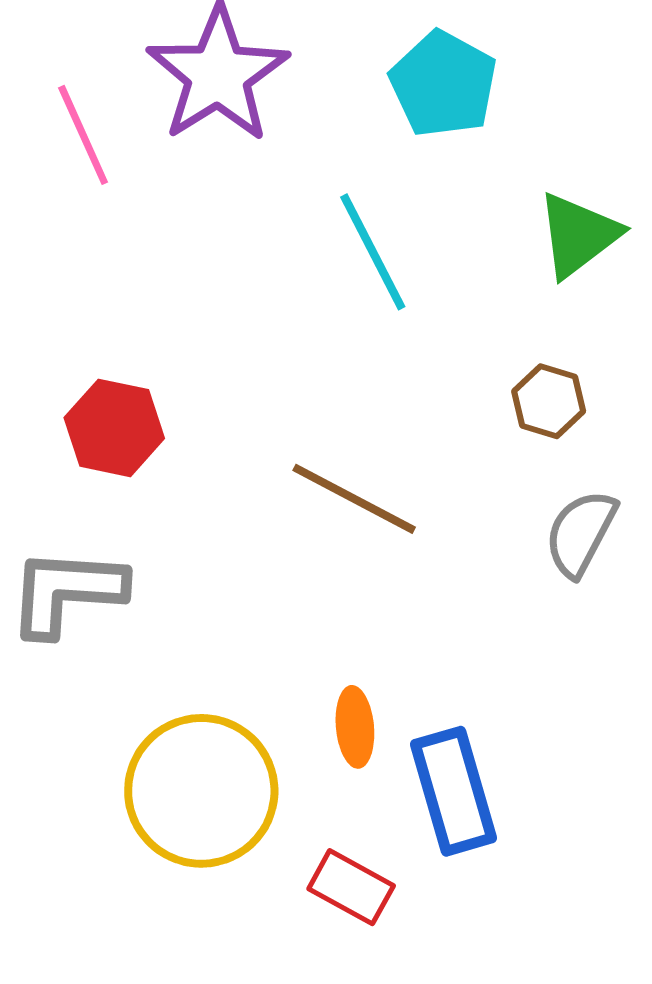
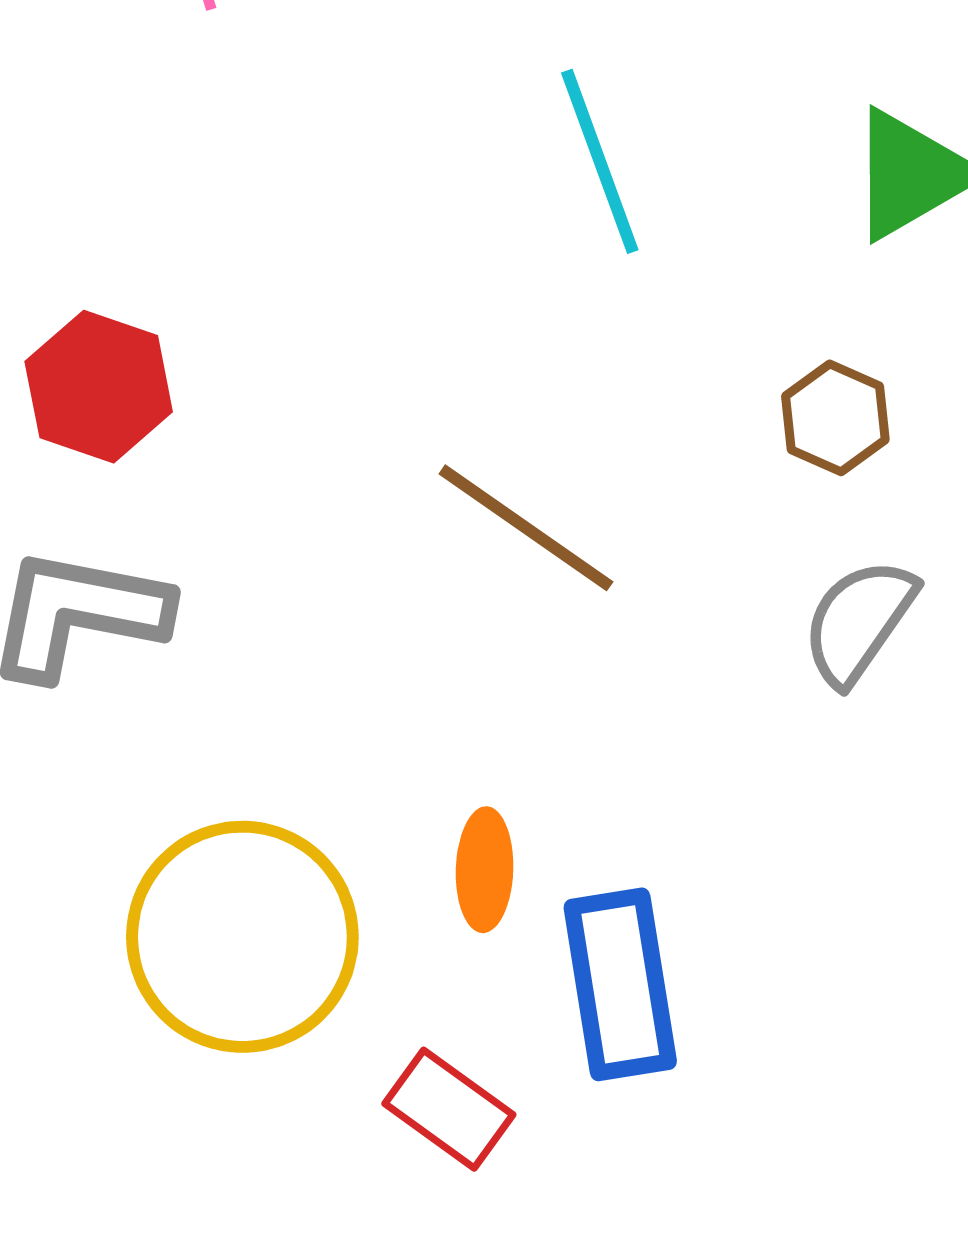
red hexagon: (114, 428) -> (99, 387), moved

